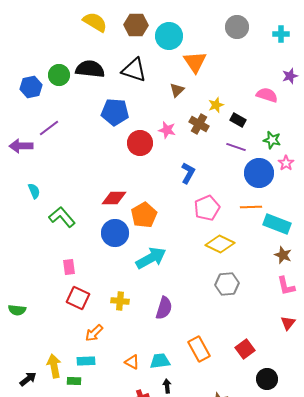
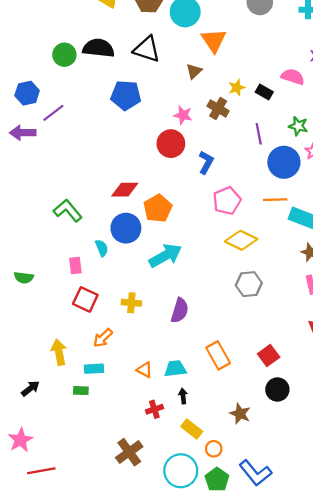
blue hexagon: (31, 87) -> (27, 93), moved
black rectangle: (238, 120) -> (264, 92), moved
red circle: (140, 143) -> (171, 144), moved
purple line: (236, 147) -> (259, 134), turned 60
cyan semicircle: (34, 191) -> (102, 248), moved
green semicircle: (17, 310) -> (24, 278), moved
yellow arrow: (54, 366) -> (59, 352), moved
black circle: (267, 379) -> (277, 390), moved

